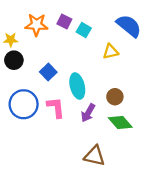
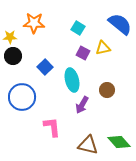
purple square: (64, 21) -> (83, 53), moved
pink L-shape: (56, 107) -> (52, 127), moved
green diamond: (120, 123) -> (119, 142), moved

